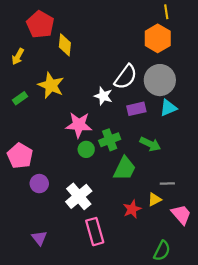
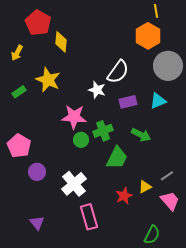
gray circle: (160, 80) -> (168, 66), moved
gray line: (167, 184) -> (167, 176), moved, turned -32

